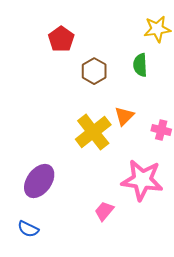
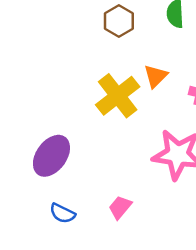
pink trapezoid: (104, 211) -> (120, 207), moved
blue semicircle: (28, 229) -> (62, 213), moved

